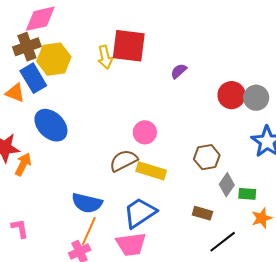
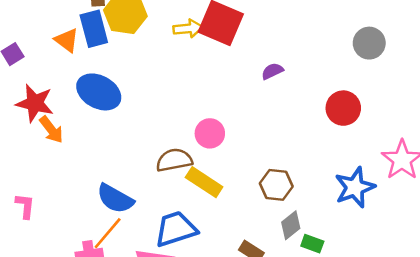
yellow arrow: (105, 57) -> (188, 28), turned -100
red circle: (232, 95) -> (343, 108), moved
gray circle: (256, 98) -> (369, 43), moved
blue ellipse: (51, 125) -> (99, 92), turned -32
orange arrow: (23, 164) -> (51, 130), turned 100

